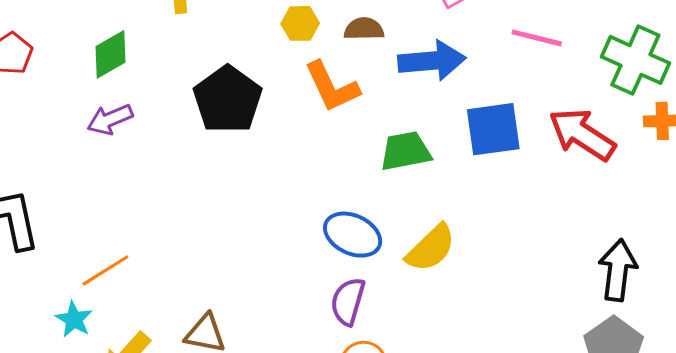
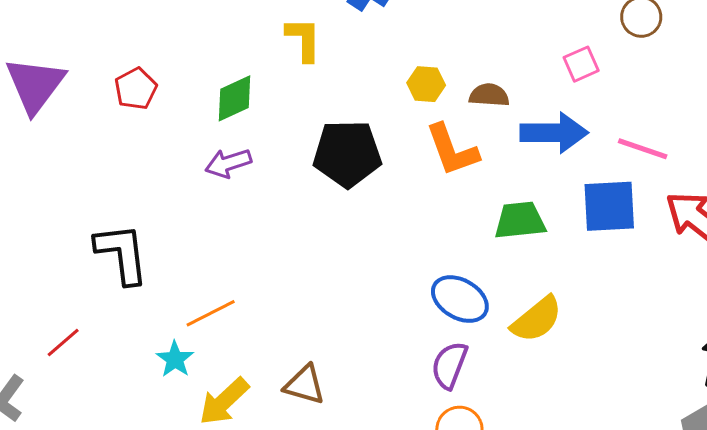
pink line: (537, 38) -> (643, 149), moved
black pentagon: (228, 100) -> (347, 154), turned 30

